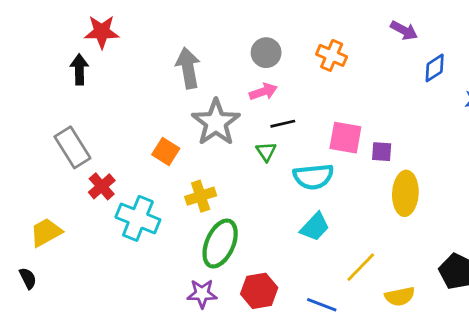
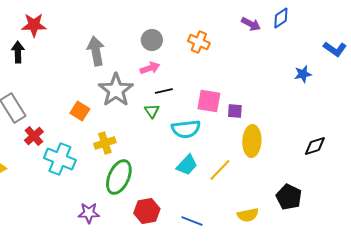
blue diamond: (435, 68) -> (281, 18), moved
yellow line: (361, 267) -> (220, 170), moved
purple star: (202, 294) -> (89, 213), moved

